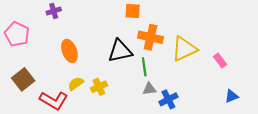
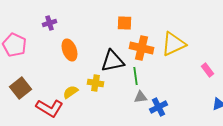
yellow triangle: (184, 49) -> (174, 44), moved
orange ellipse: (69, 51) -> (70, 50), moved
yellow cross: (99, 87) -> (96, 83), moved, turned 35

